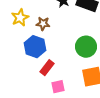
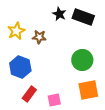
blue hexagon: (35, 47) -> (20, 67), moved
red rectangle: (47, 68) -> (29, 94), moved

